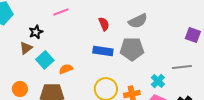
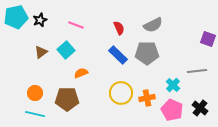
pink line: (61, 12) -> (76, 25), moved, turned 42
black star: (36, 32) -> (40, 20), moved
blue rectangle: (103, 51) -> (118, 55), turned 36
cyan square: (45, 60) -> (66, 50), moved

